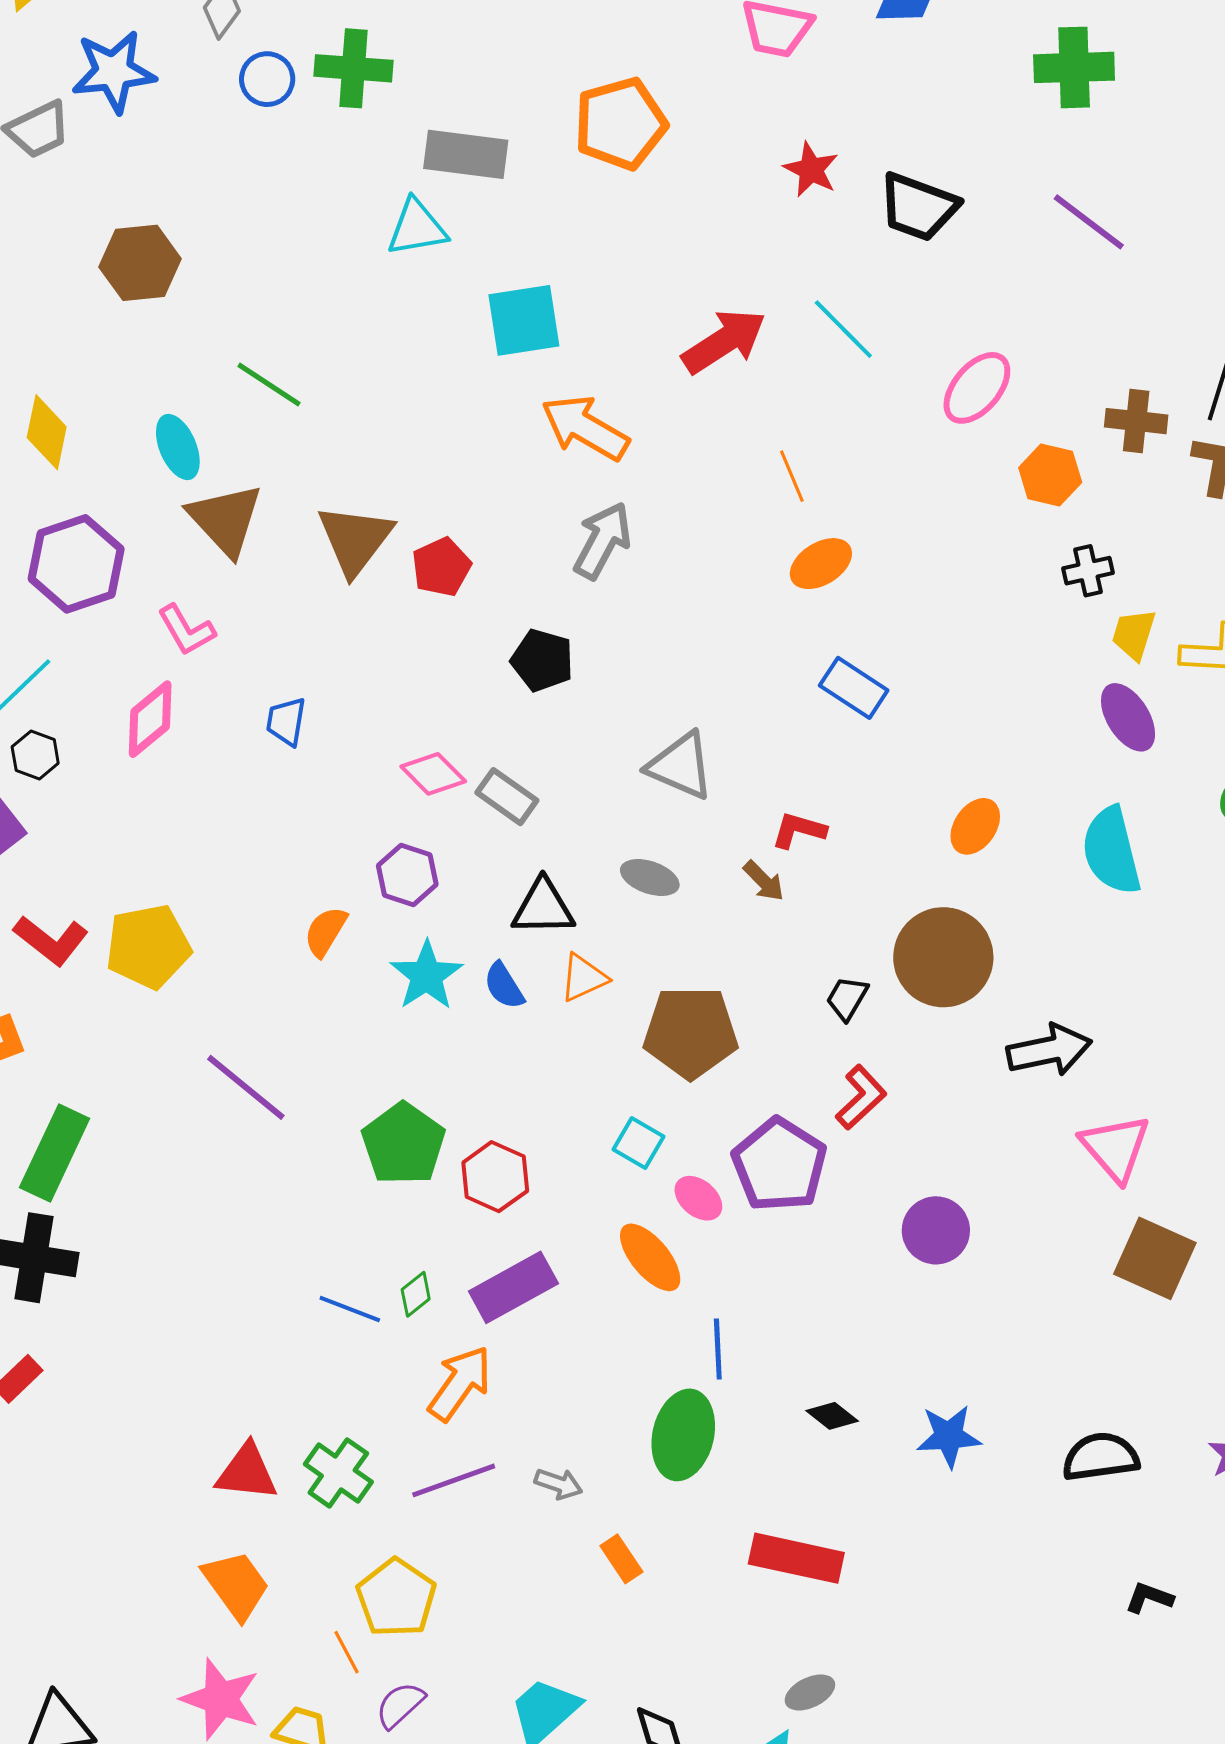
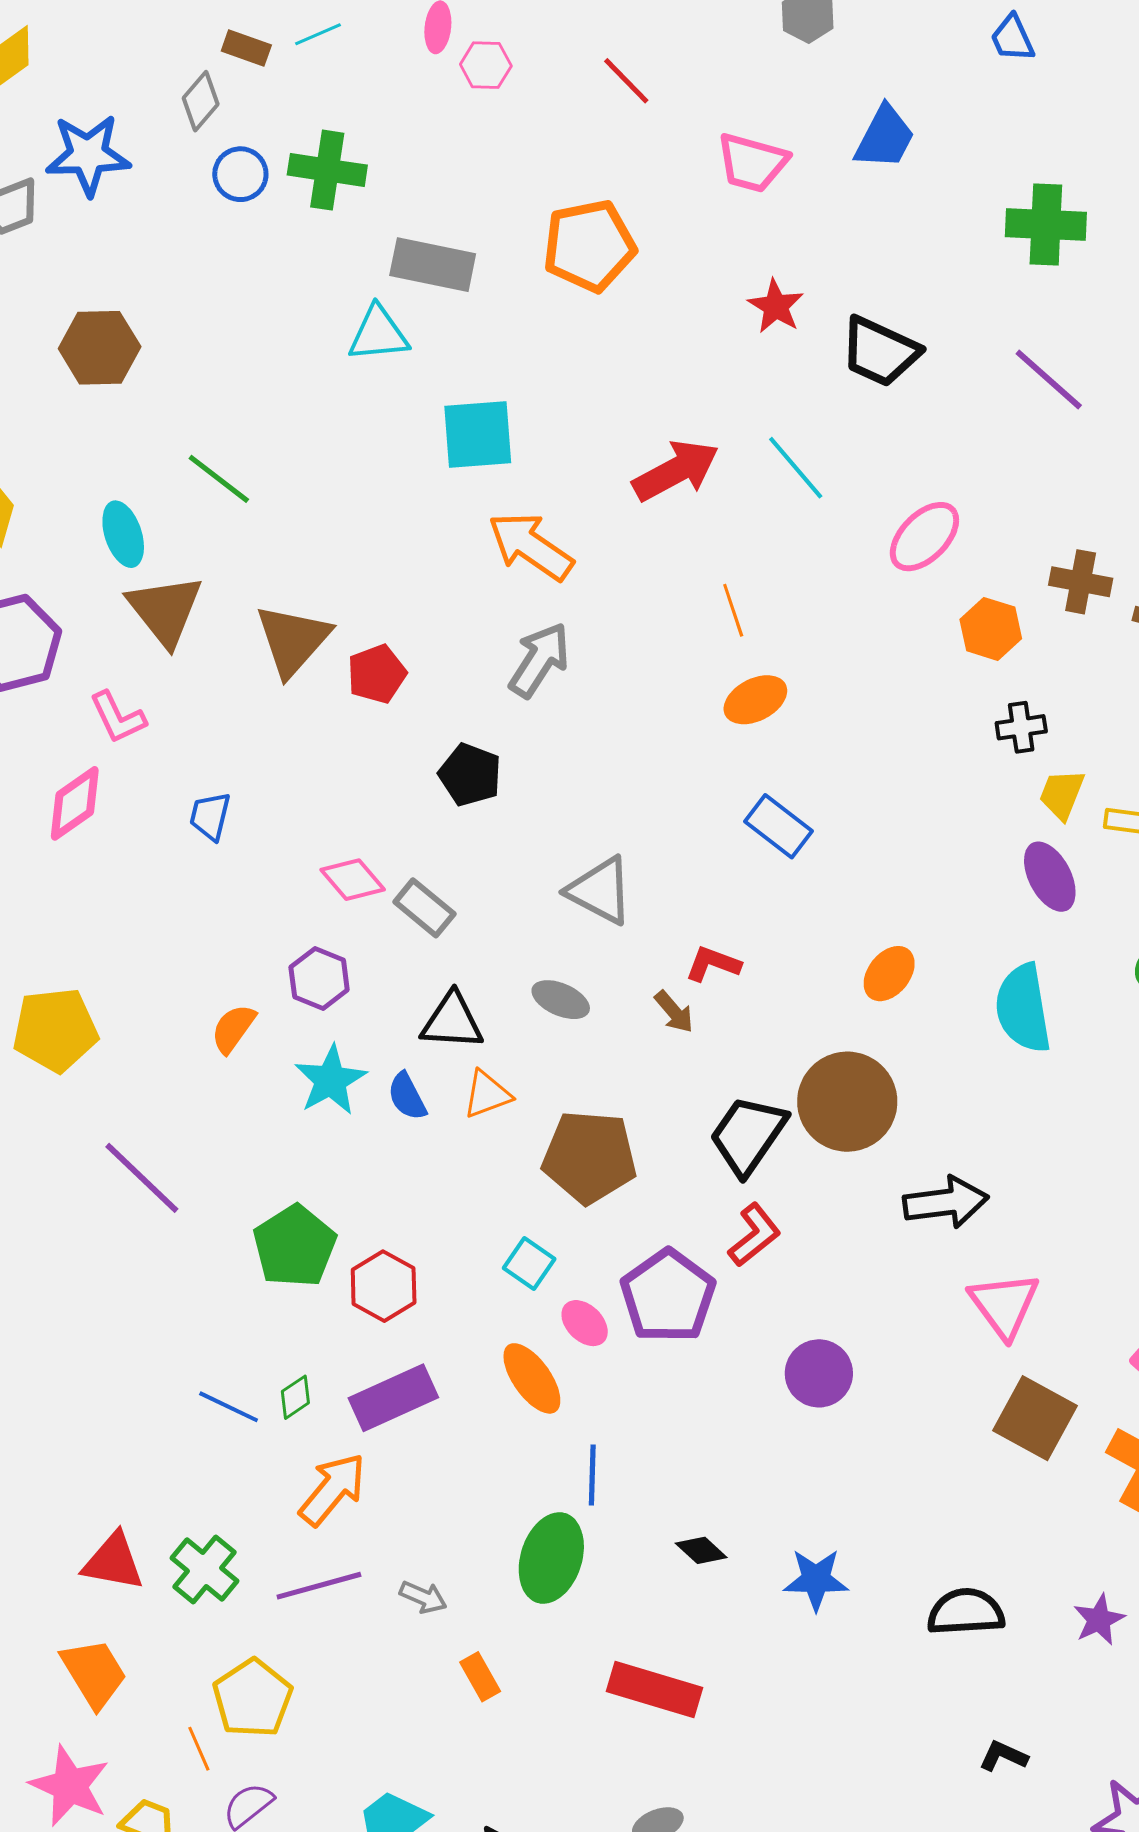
black trapezoid: (847, 998) -> (748, 1135), size x1.8

